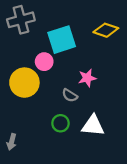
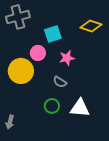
cyan square: (62, 40) -> (53, 34), size x0.7
pink star: (87, 78) -> (67, 58), moved

